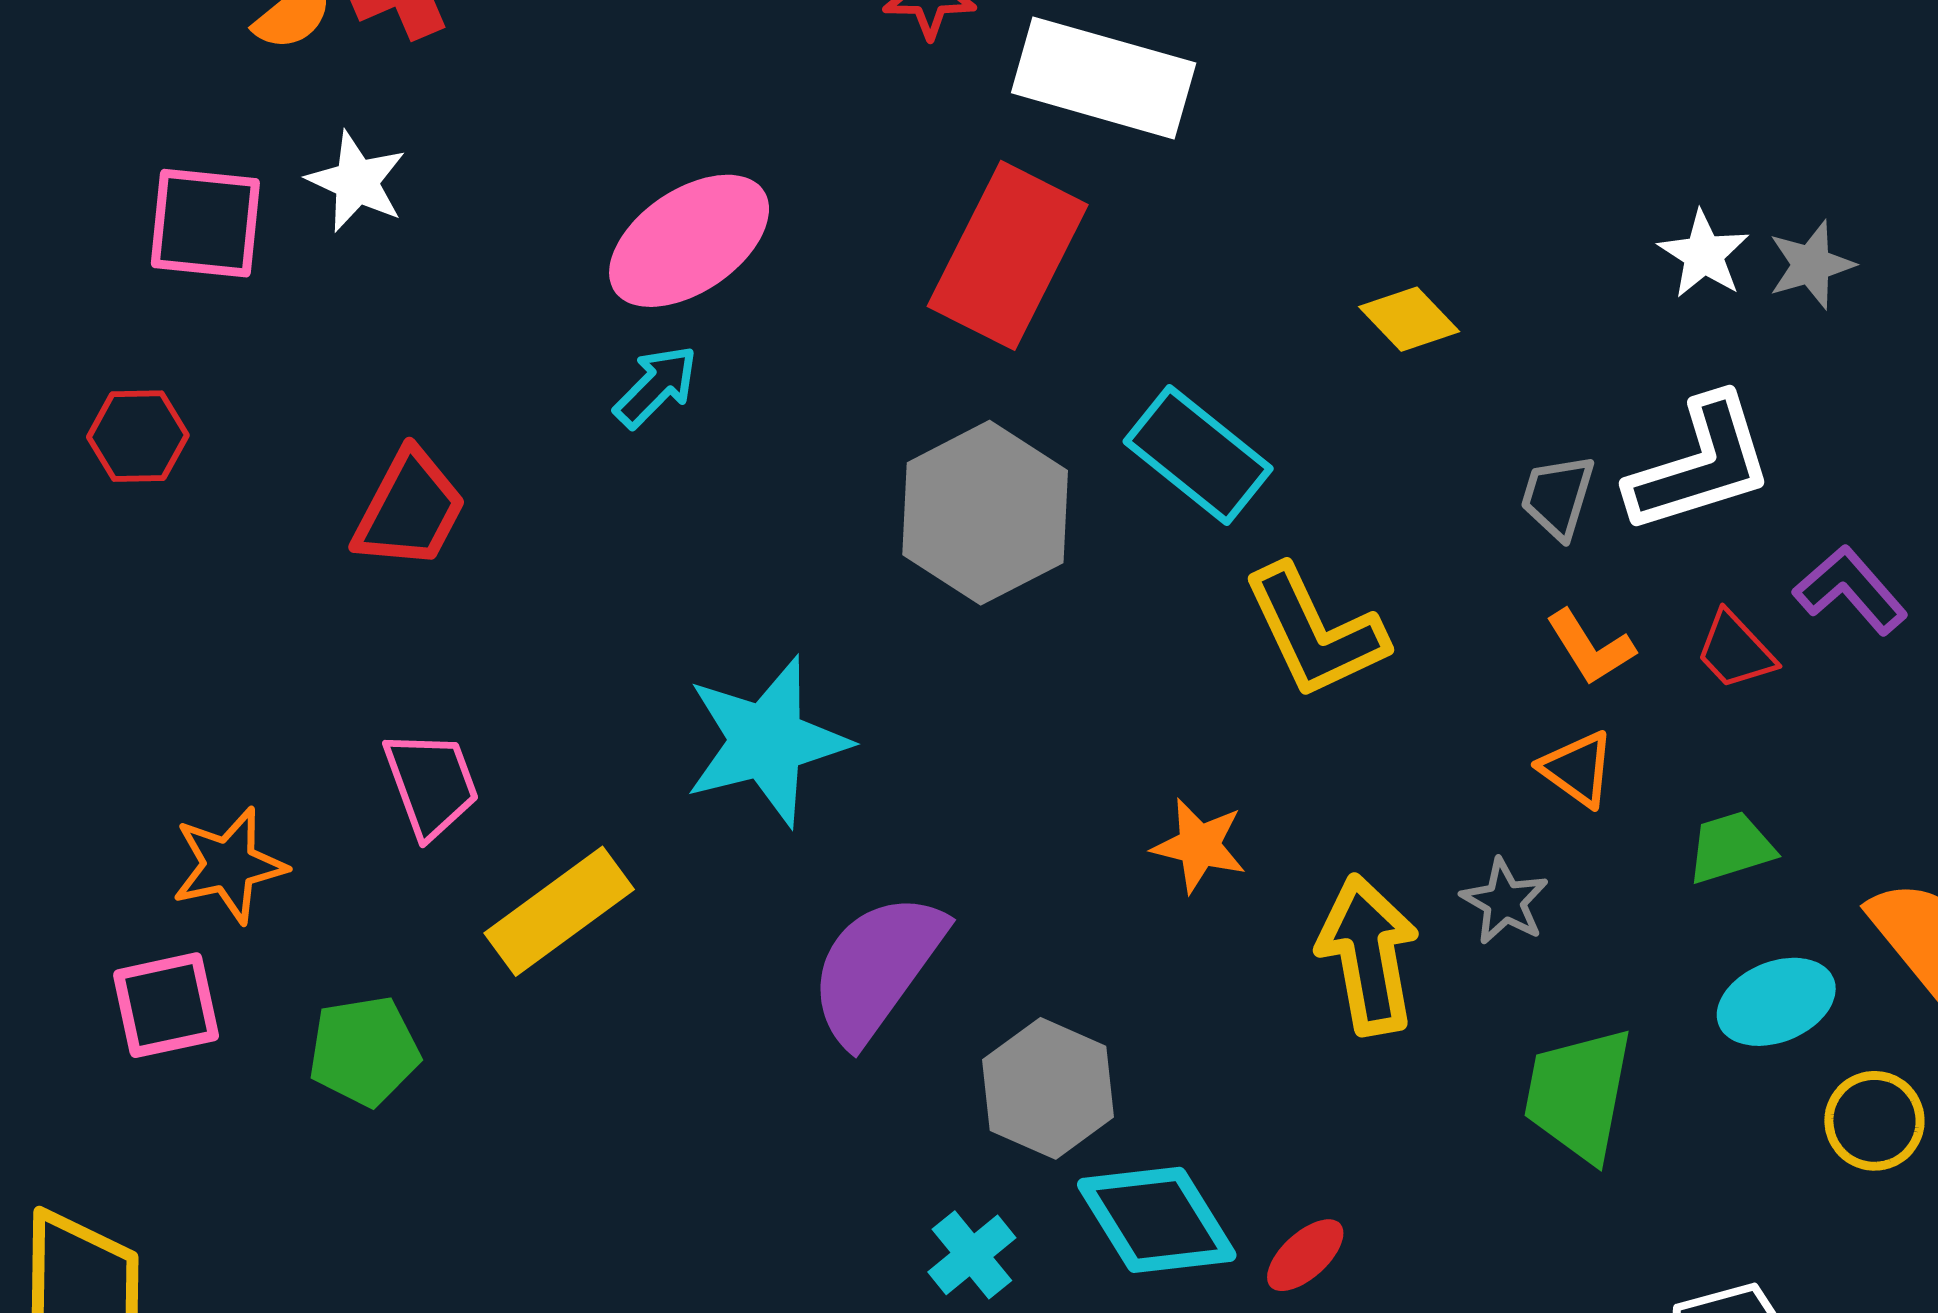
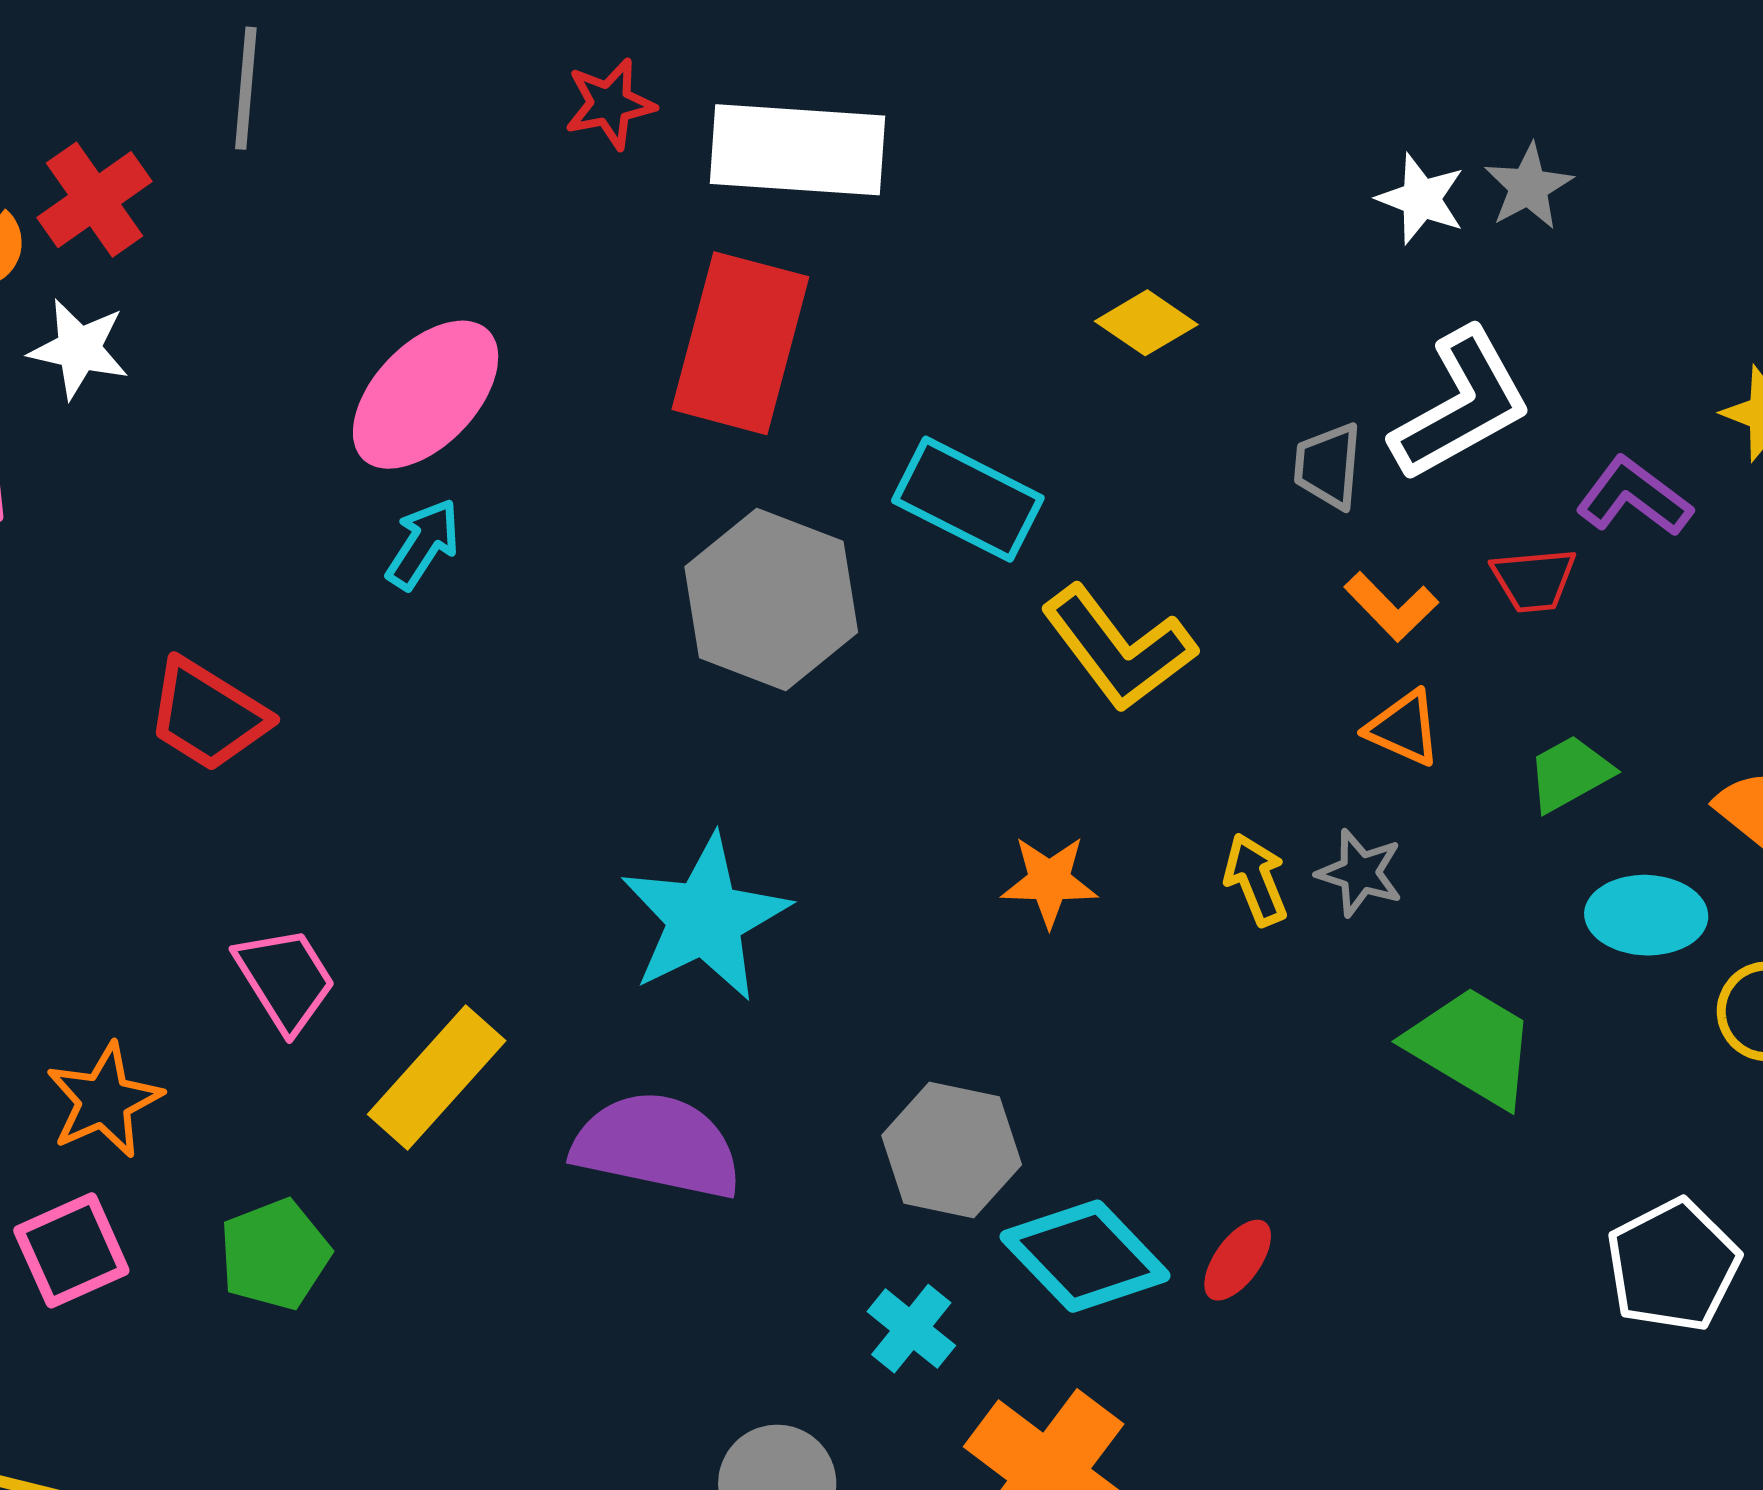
white star: (357, 182) -> (79, 349), moved
red trapezoid: (410, 510) -> (207, 715), turned 106
red trapezoid: (1735, 650) -> (1534, 580), turned -40
cyan star: (767, 741) -> (705, 918), moved
yellow arrow: (1368, 955) -> (1256, 879), moved, size x0.6
purple semicircle: (877, 968) -> (657, 1145), moved, turned 78
cyan ellipse: (1776, 1002) -> (1646, 915), turned 36
green trapezoid: (1578, 1094) -> (1472, 1046), turned 122

